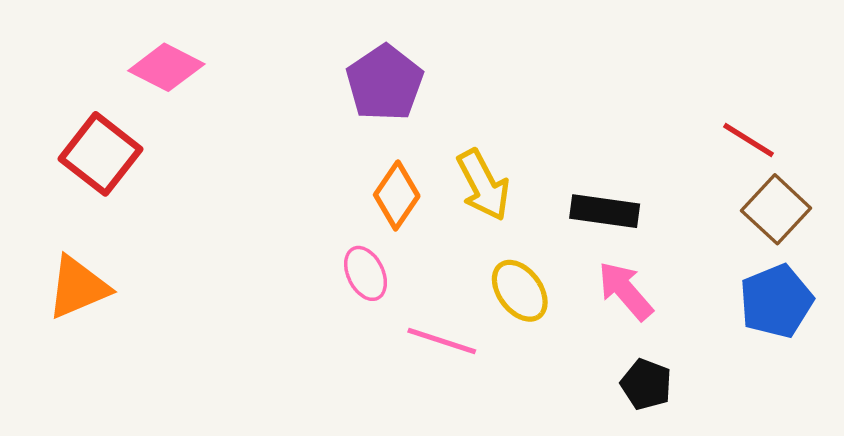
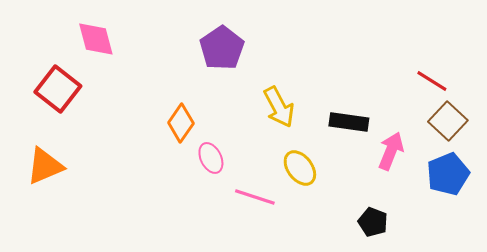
pink diamond: (166, 67) -> (96, 39), turned 48
orange diamond: (397, 195) -> (181, 123), moved
pink arrow: (625, 291) -> (391, 151), moved, turned 63

